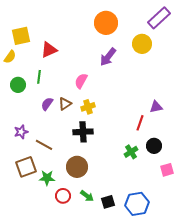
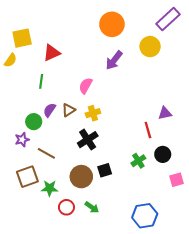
green circle: (18, 85) -> (34, 122), moved
red line: (140, 123) -> (148, 130), turned -35
black cross: (83, 132) -> (88, 140), turned -30
black square: (108, 202) -> (105, 170), moved

